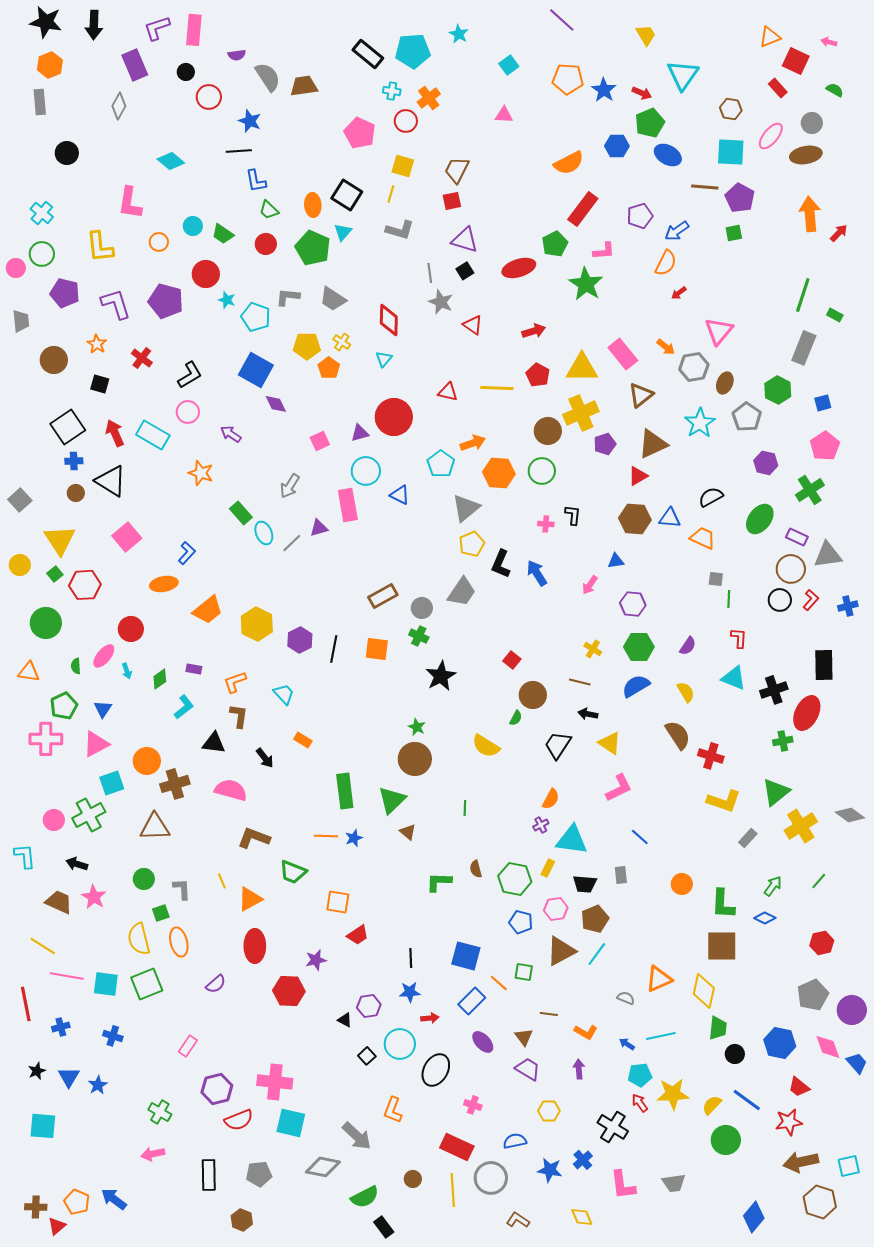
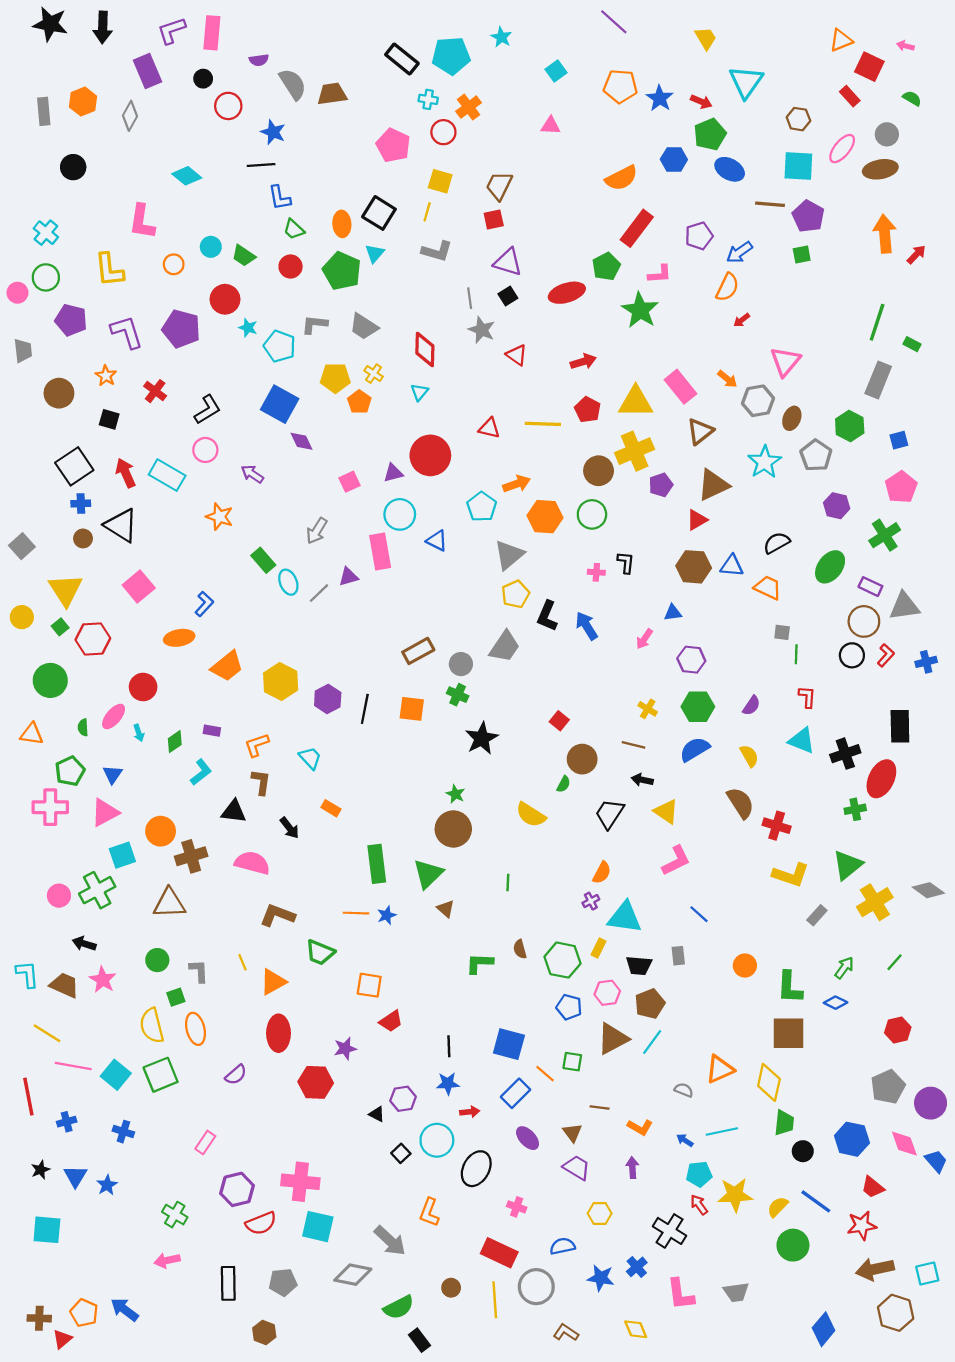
orange hexagon: (50, 65) -> (83, 102), moved
cyan L-shape: (25, 856) -> (27, 974), moved
cyan square: (106, 984) -> (116, 1075), turned 32

